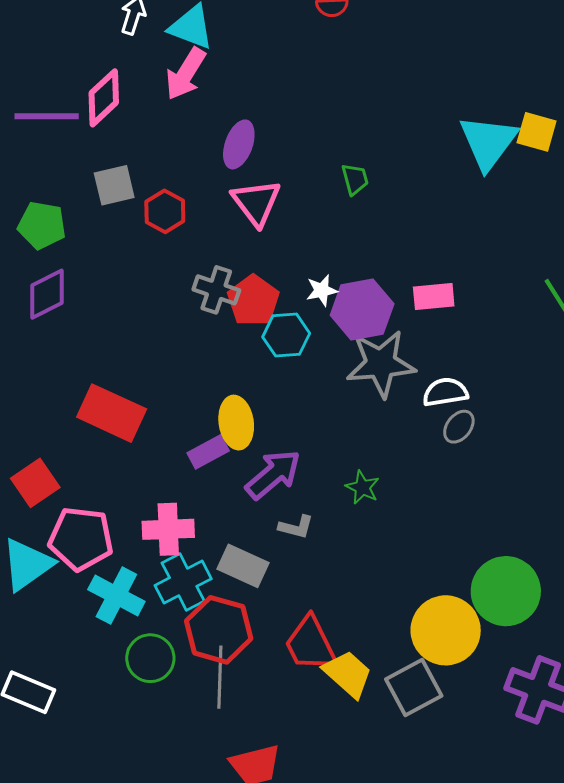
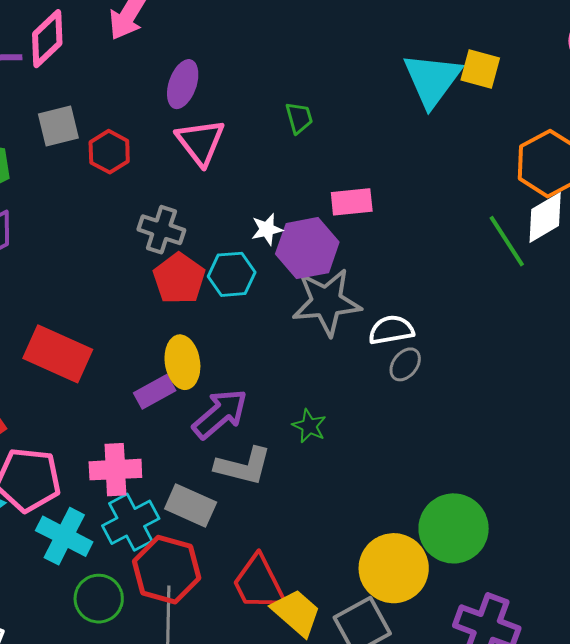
pink rectangle: (434, 297) -> (352, 202), moved
red pentagon: (253, 301) -> (179, 279), moved
gray L-shape: (296, 527) -> (243, 466), size x1.6

